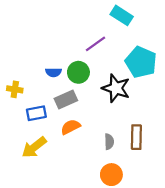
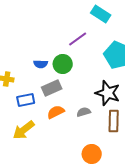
black star: (116, 88) -> (108, 93), moved
gray semicircle: (109, 142) -> (84, 112), moved, turned -104

